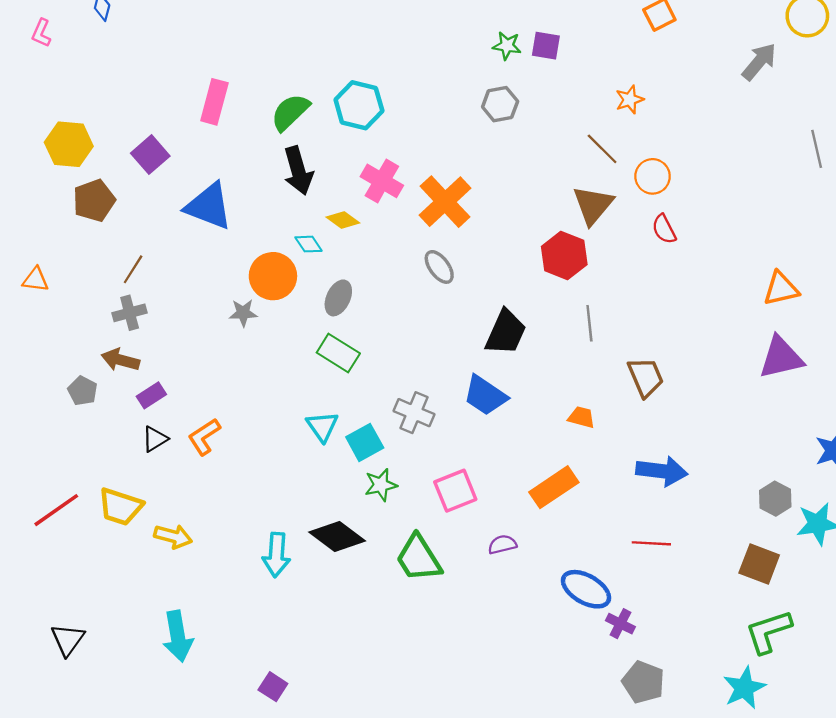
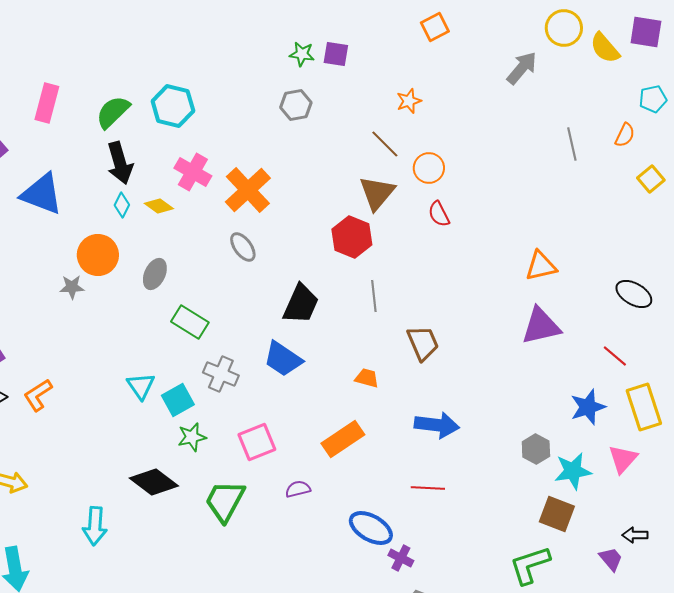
cyan diamond: (308, 244) -> (122, 205), moved, turned 60
green rectangle: (338, 353) -> (190, 322), moved
cyan arrow: (276, 555) -> (95, 526), moved
green trapezoid: (419, 558) -> (225, 501), turned 60
brown square: (759, 564) -> (557, 514), moved

